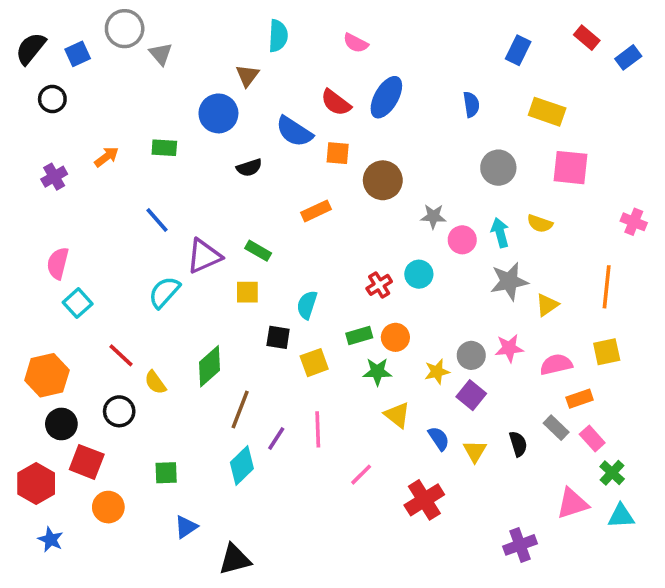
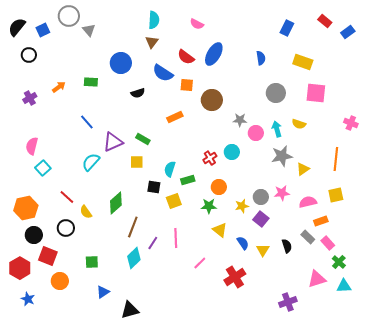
brown triangle: (247, 76) -> (152, 42), moved
green rectangle: (359, 336) -> (188, 180), moved

